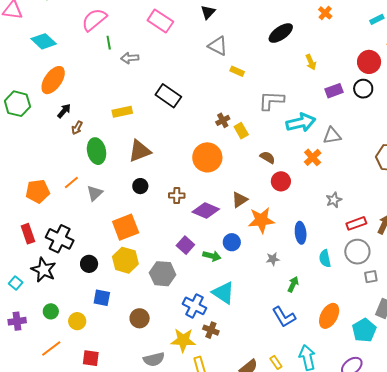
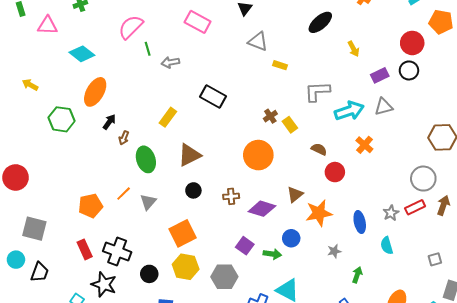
yellow rectangle: (122, 112) -> (168, 117), turned -36
gray triangle: (332, 136) -> (384, 107), moved
gray star: (334, 200) -> (391, 213), moved
gray circle: (357, 252) -> (423, 179), moved

